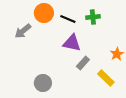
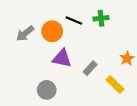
orange circle: (44, 13) -> (52, 31), moved
purple triangle: (72, 43) -> (62, 58), moved

